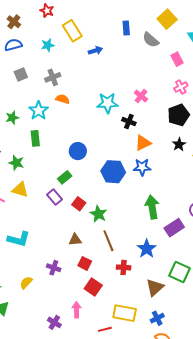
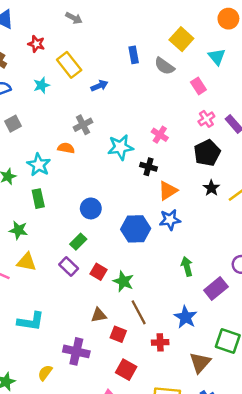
gray cross: (53, 77) -> (83, 125), moved
green arrow: (152, 207) -> (187, 266), size x0.7
red square: (85, 263) -> (118, 334), moved
purple cross: (54, 268) -> (76, 351), size x1.5

